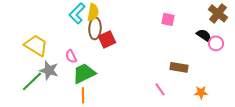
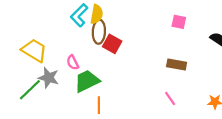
red square: (107, 39) -> (112, 44), turned -36
brown rectangle: (179, 67) -> (177, 65), moved
orange line: (83, 95) -> (99, 105), moved

